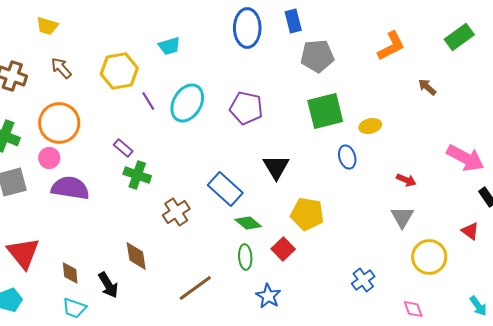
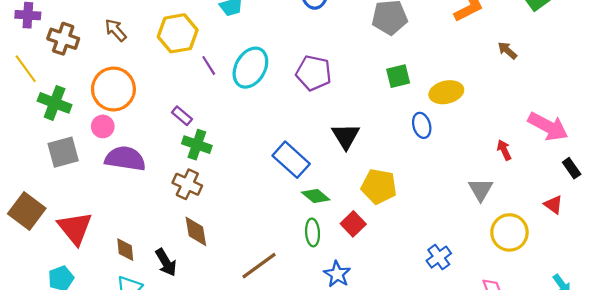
green square: (325, 111) -> (398, 76), size x0.6
yellow ellipse: (370, 126) -> (446, 92), size x1.4
red arrow: (406, 180) -> (504, 150), moved, turned -138
brown cross: (176, 212) -> (187, 184), moved, turned -32

